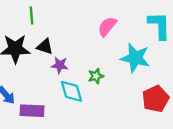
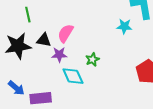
pink semicircle: (107, 26) -> (66, 33), moved
cyan star: (135, 58) -> (124, 26), moved, size x0.6

